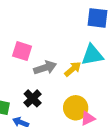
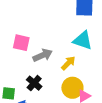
cyan triangle: (92, 55) -> (83, 40), turned 35
yellow arrow: (73, 69) -> (68, 63), moved

